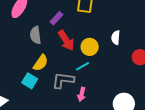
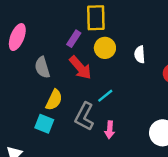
purple rectangle: (56, 18) -> (74, 39), moved
yellow circle: (90, 47) -> (105, 48), moved
gray L-shape: (63, 80) -> (84, 117), turned -60

